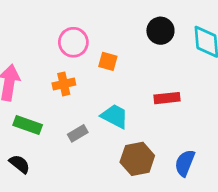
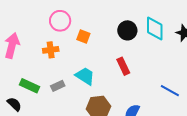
black circle: (160, 31) -> (127, 30), moved
red rectangle: (167, 98) -> (123, 66), turned 66
green rectangle: (28, 125) -> (29, 86), moved

